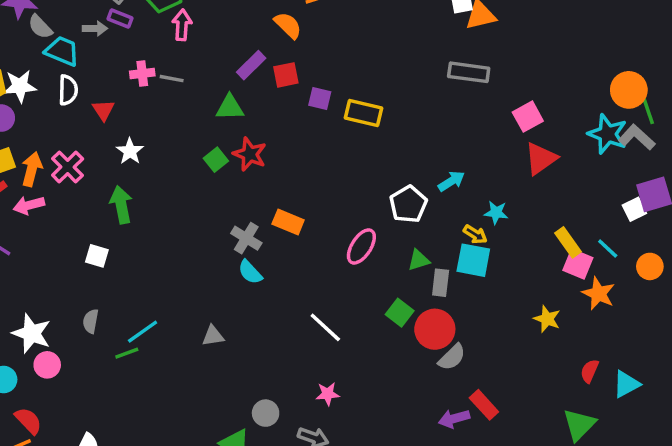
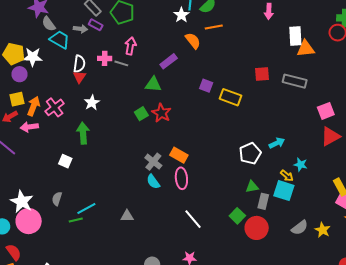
pink arrow: (182, 25) -> (130, 46), moved
red square: (286, 75) -> (262, 74), moved
white semicircle: (68, 90) -> (79, 64), moved
pink ellipse: (361, 246) -> (181, 178), moved, turned -45
gray semicircle: (452, 357) -> (300, 228), moved
pink circle: (47, 365) -> (29, 221), size x1.6

